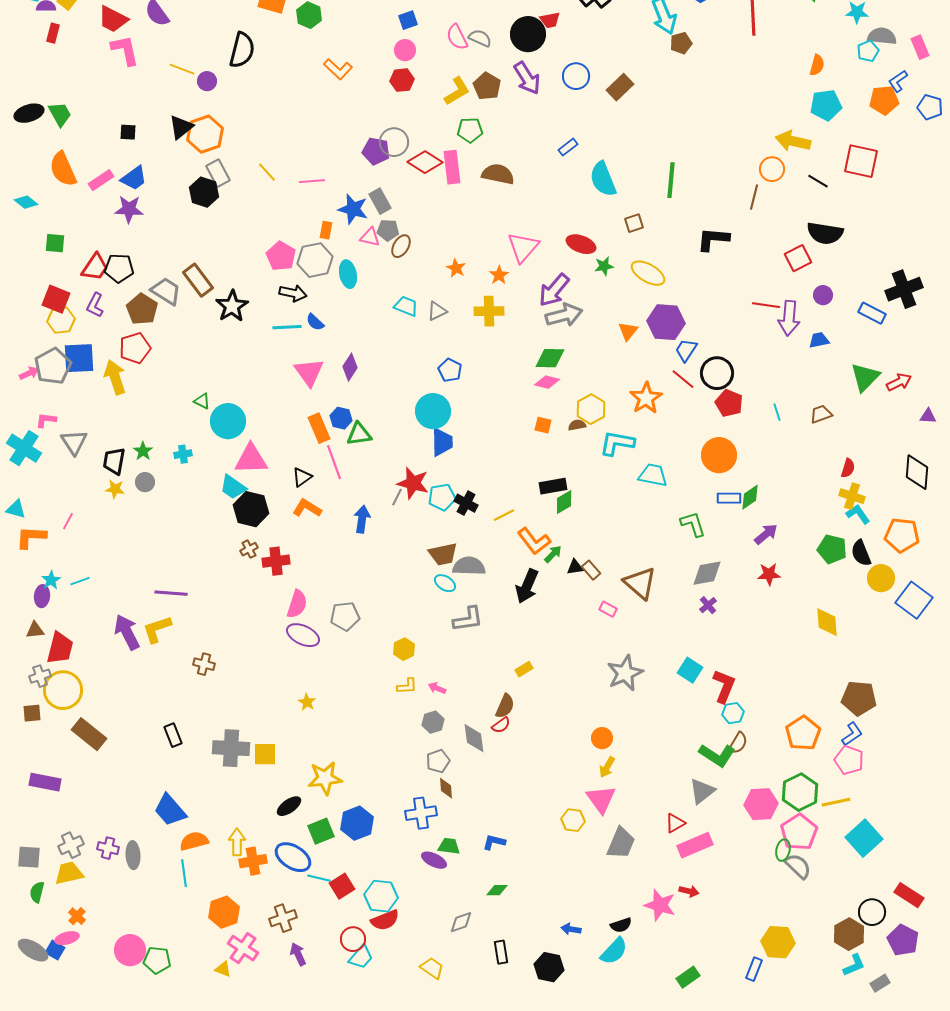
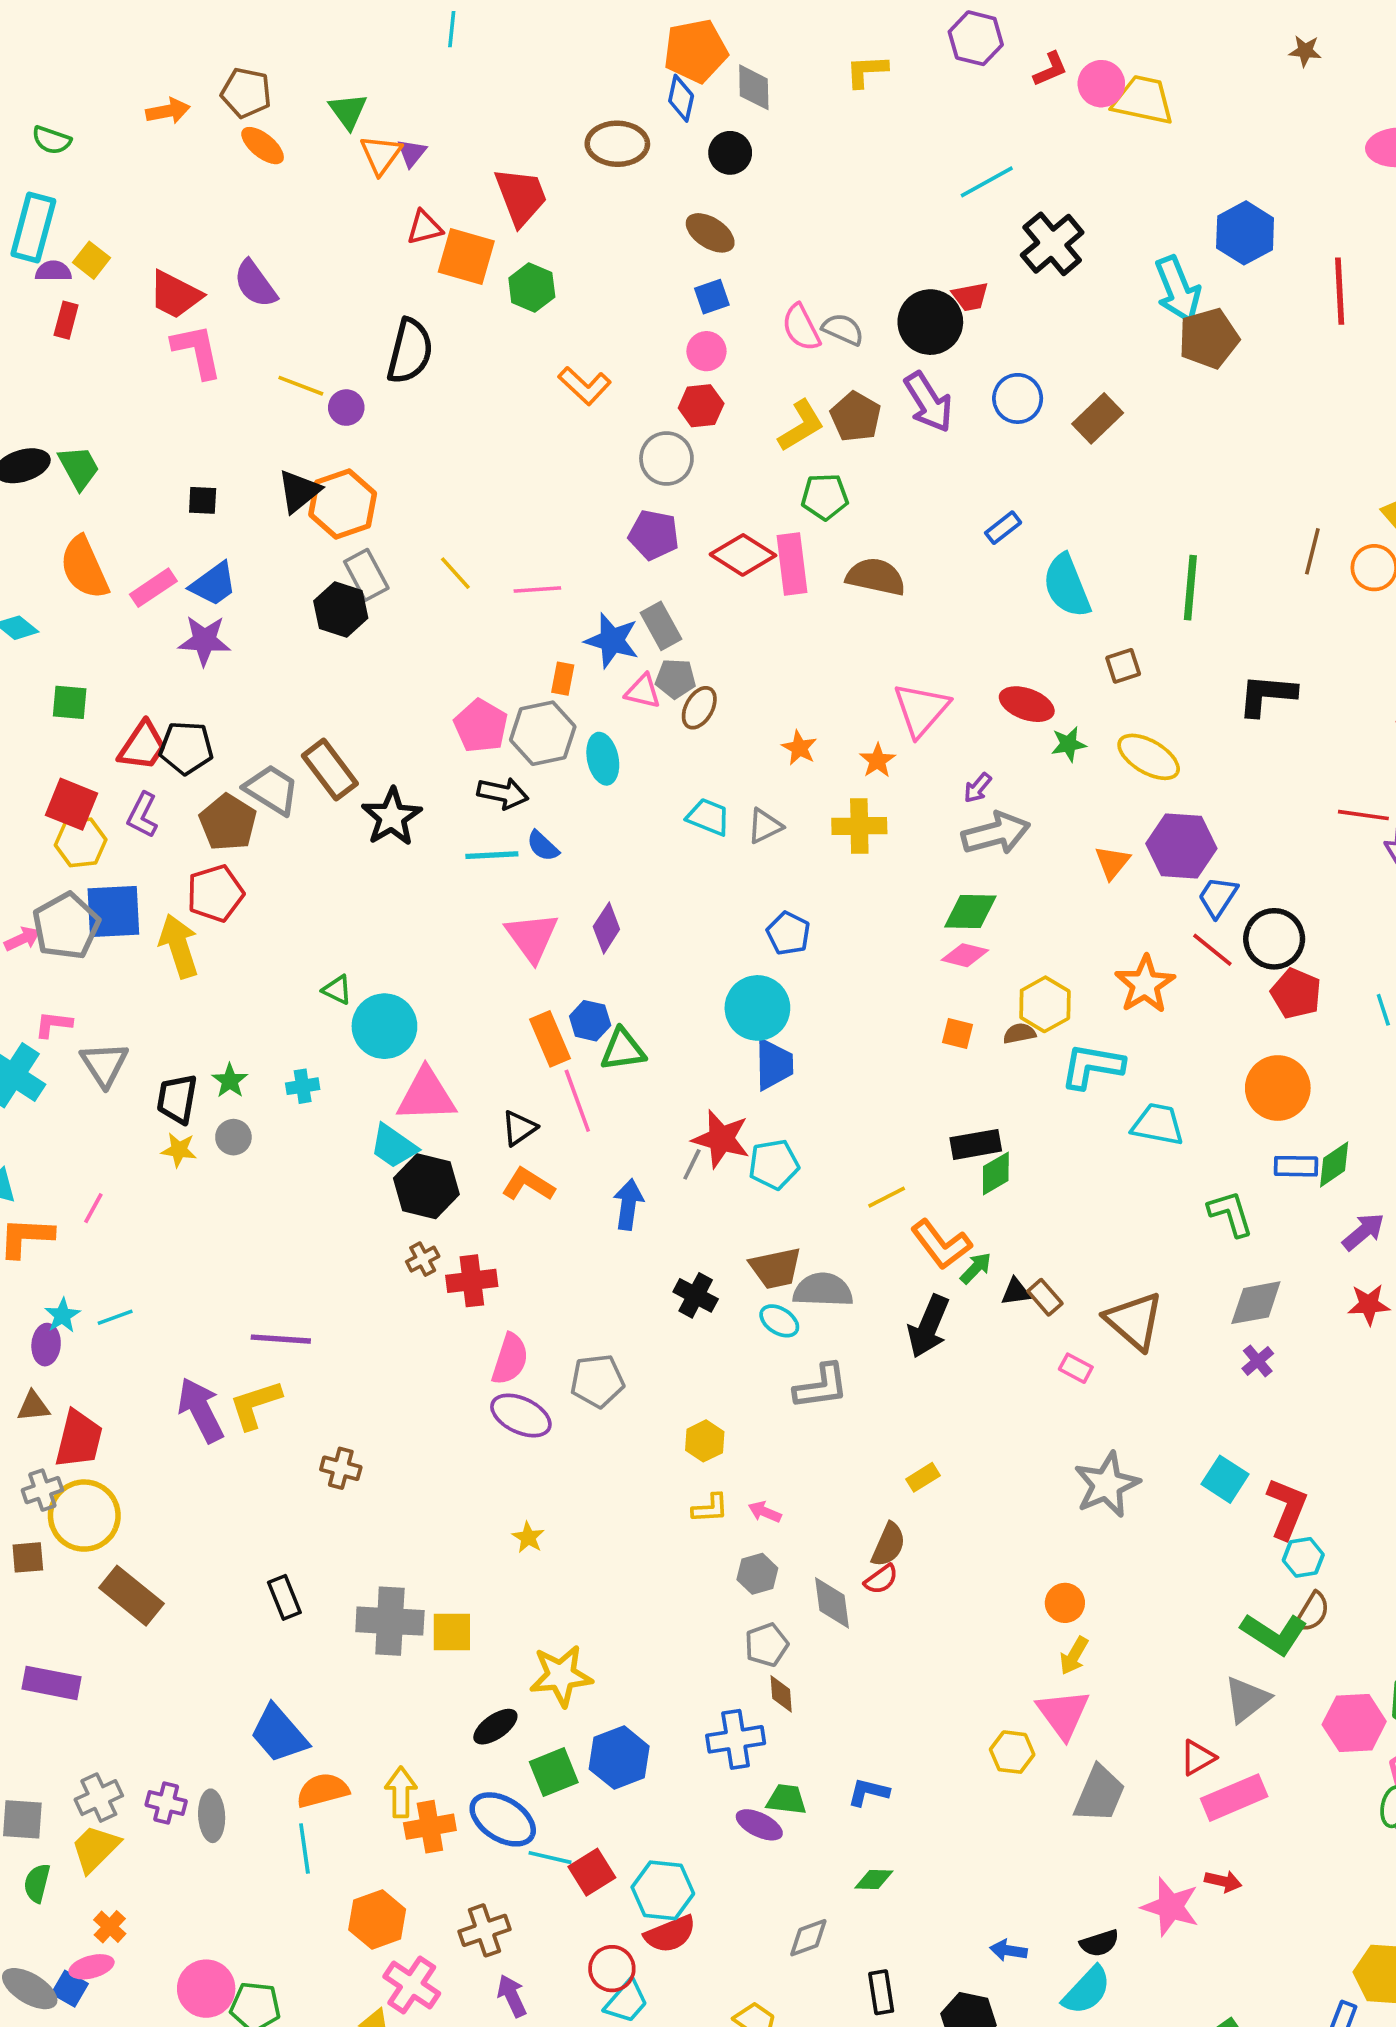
brown pentagon: (681, 43) -> (1209, 338), size x1.5
gray circle: (394, 142) -> (666, 458), moved
brown line: (754, 197) -> (1312, 551), moved
purple arrow: (554, 290) -> (978, 788), size x0.5
black cross: (466, 503) -> (696, 1295), moved
yellow trapezoid: (69, 873) -> (95, 1849), turned -32

